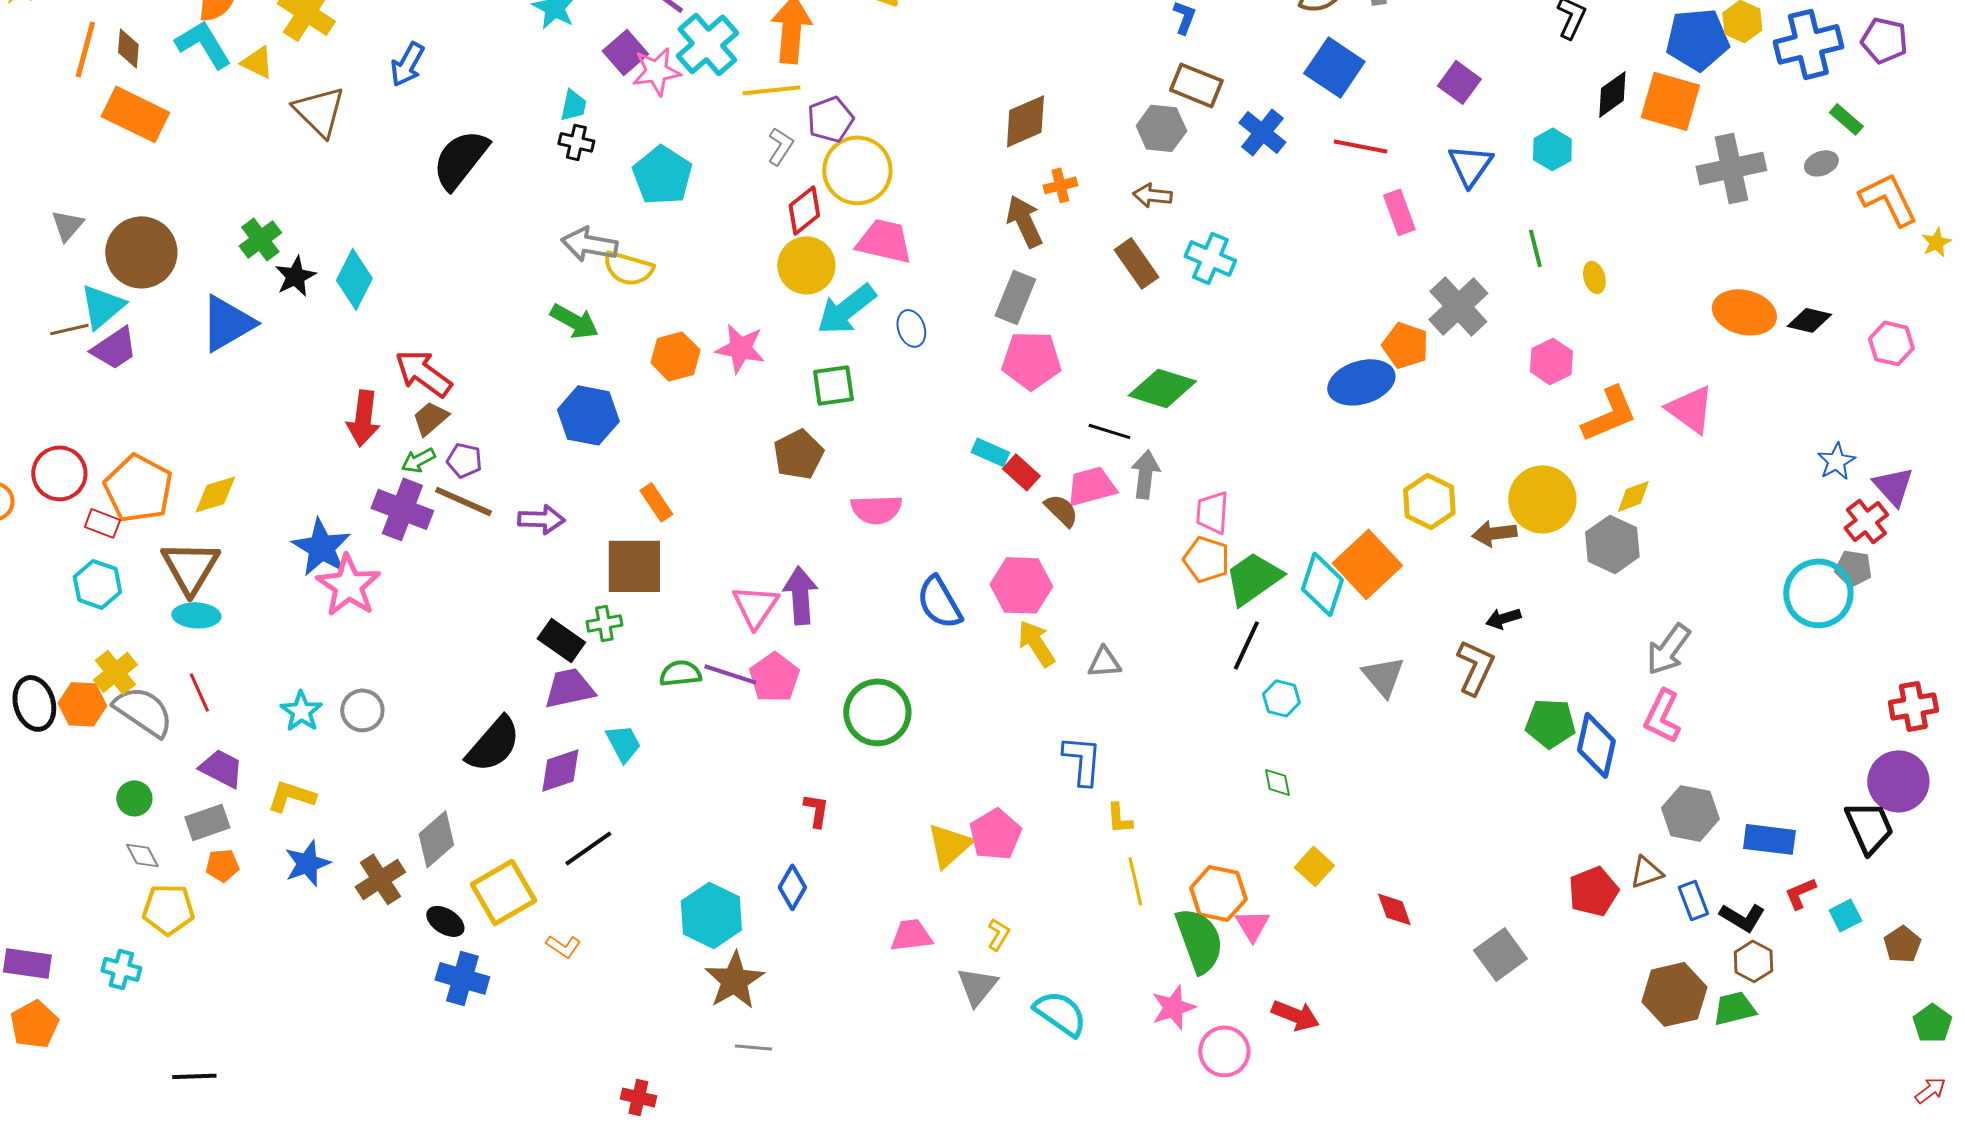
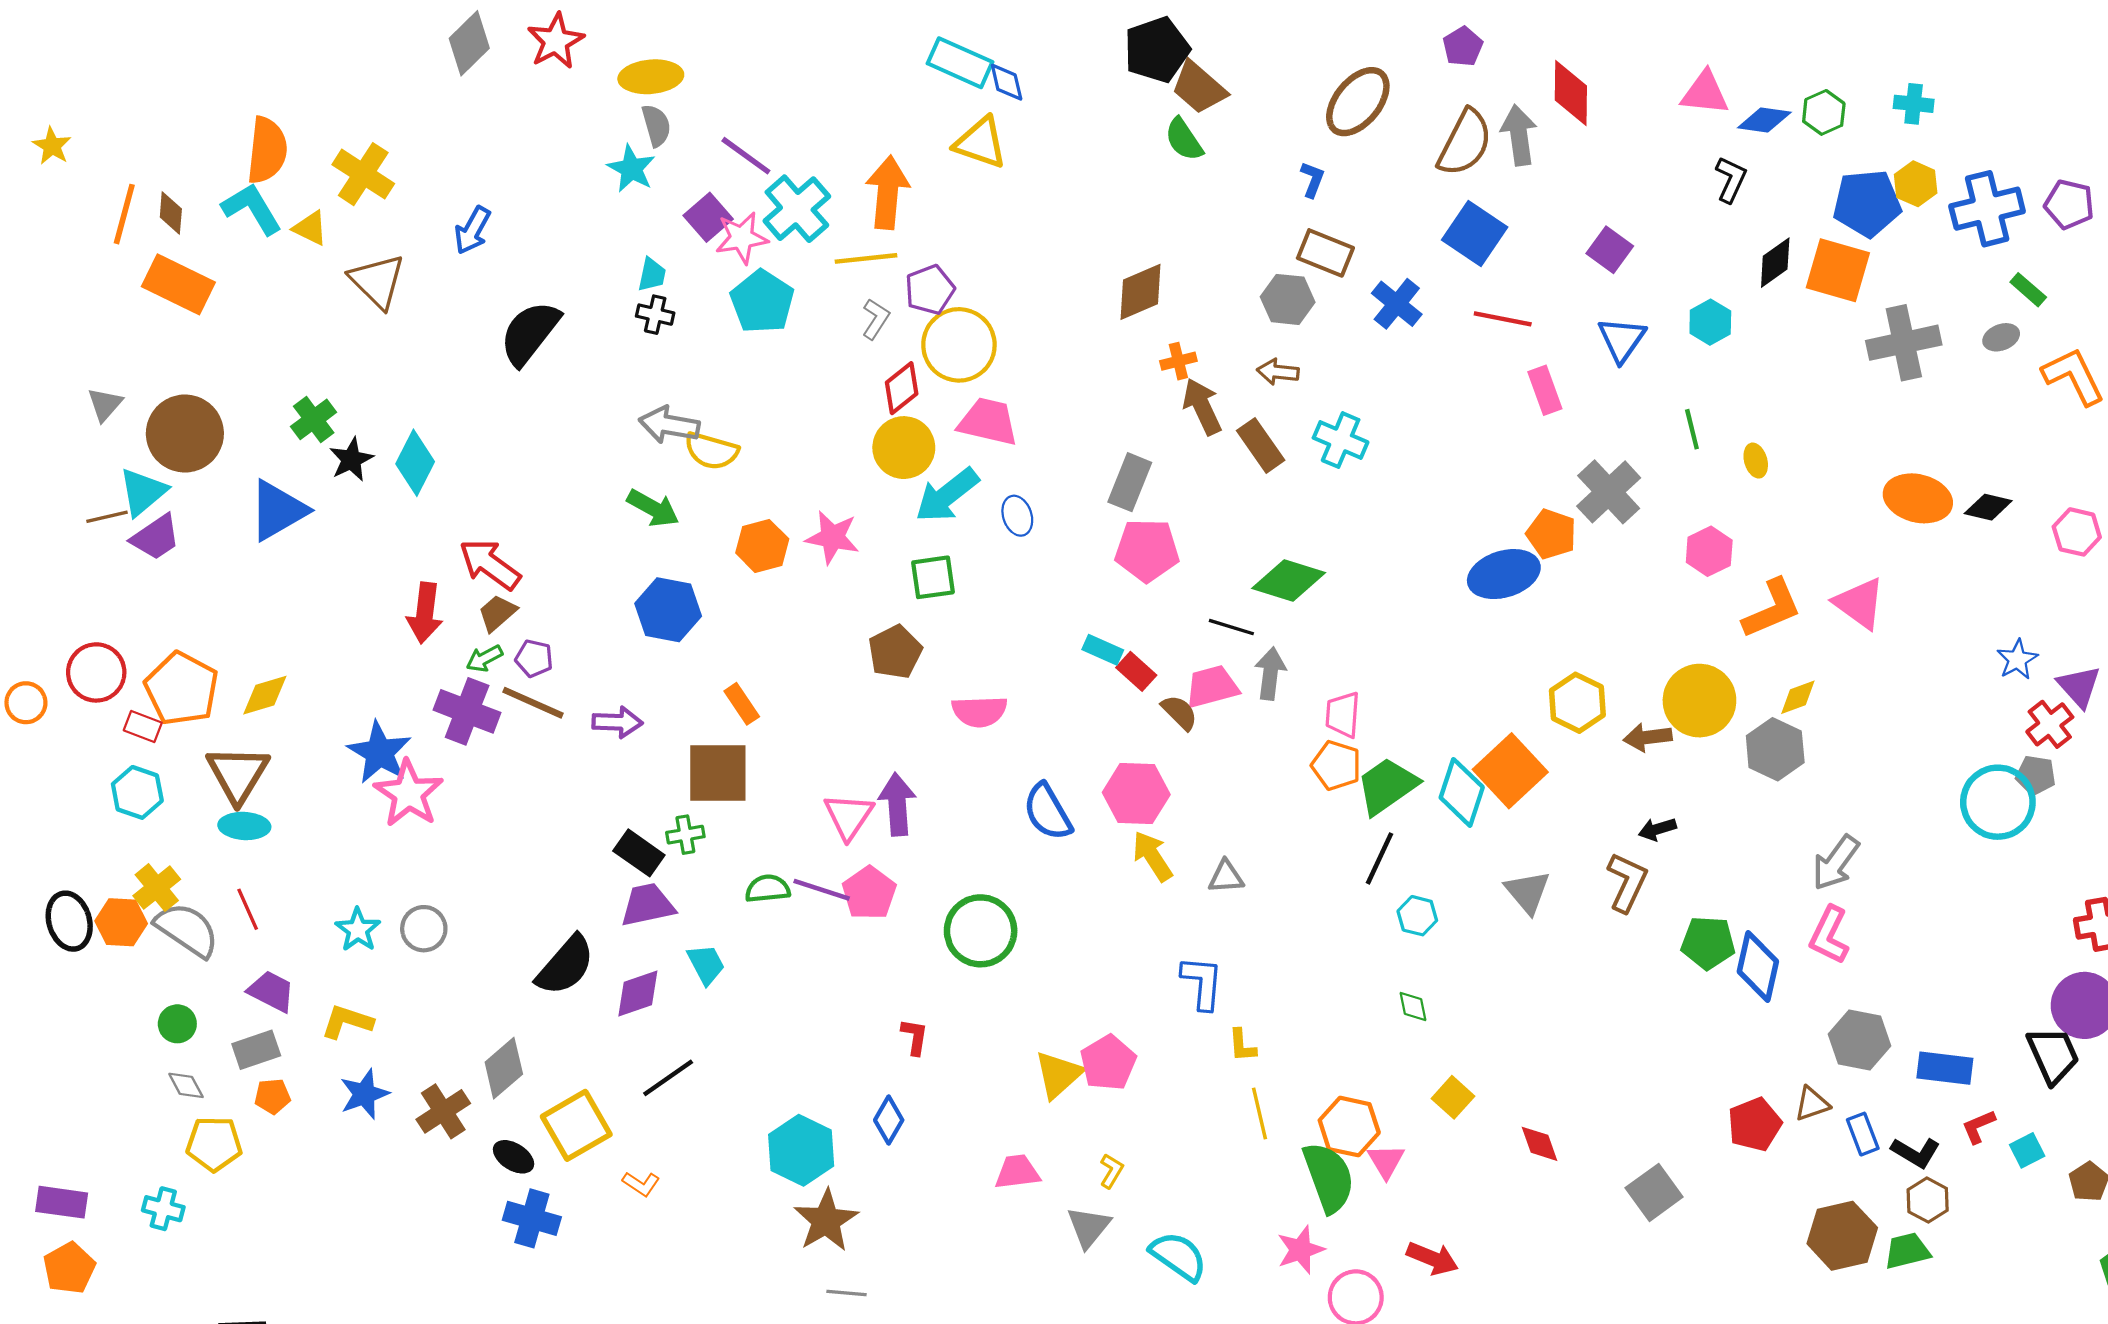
cyan pentagon: (662, 175) -> (762, 302), moved
brown arrow: (1024, 221) -> (1202, 406), moved

